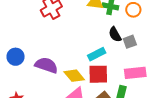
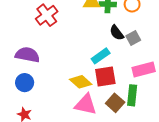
blue circle: (16, 57) -> (25, 83), moved
purple semicircle: (46, 65) -> (27, 55), moved

